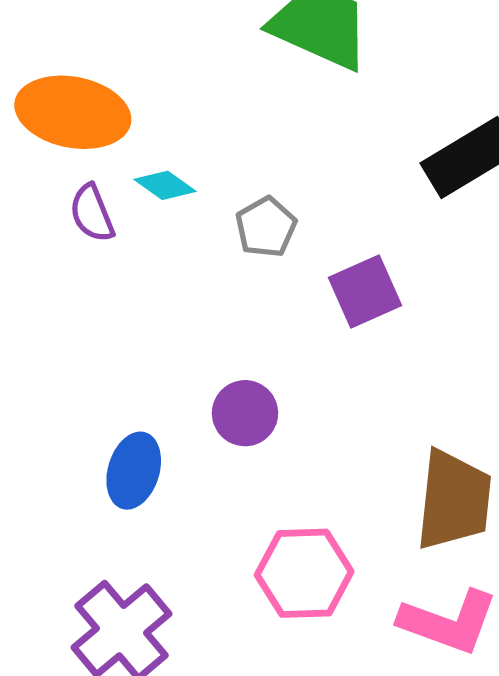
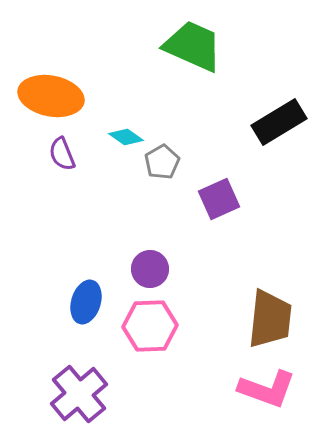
cyan diamond: (165, 185) -> (126, 137), moved
pink hexagon: (304, 573) -> (150, 326), moved

